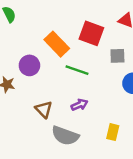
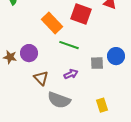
gray square: (117, 56) -> (97, 63), moved
purple circle: (29, 65) -> (29, 53), moved
yellow rectangle: (113, 132) -> (102, 105), moved, turned -32

